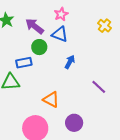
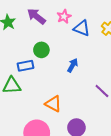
purple arrow: (34, 26) -> (36, 16), moved
blue triangle: (60, 34) -> (82, 28), moved

